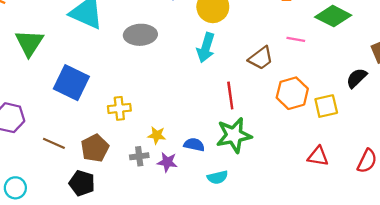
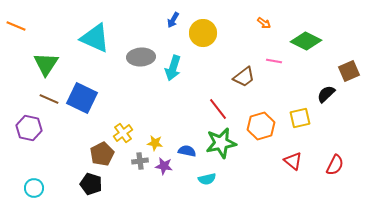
cyan arrow: (206, 48) -> (173, 68), moved
orange hexagon: (292, 93) -> (261, 126), moved
red line: (230, 96) -> (218, 109), turned -30
yellow cross: (119, 108) -> (123, 133), moved, turned -30
brown line: (54, 143) -> (49, 99), moved
red triangle: (318, 156) -> (293, 161), turned 30

